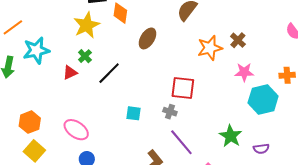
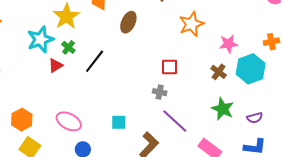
brown cross: (238, 40) -> (219, 72), moved
cyan star: (36, 50) -> (40, 40), moved
red square: (183, 88) -> (170, 67), size x0.7
cyan square: (134, 113) -> (119, 122), moved

